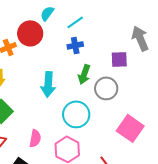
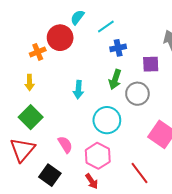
blue cross: (75, 45) -> (118, 48), moved
cyan arrow: (48, 84) -> (78, 90), size x0.7
pink semicircle: (35, 138) -> (65, 145), turned -42

